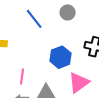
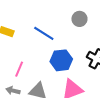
blue line: (34, 19) -> (44, 33), moved, turned -35

